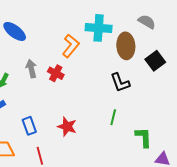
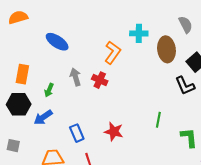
gray semicircle: (147, 22) -> (186, 25), turned 36
cyan cross: (99, 28) -> (139, 33), size x0.7
black L-shape: (120, 83) -> (185, 86), moved

